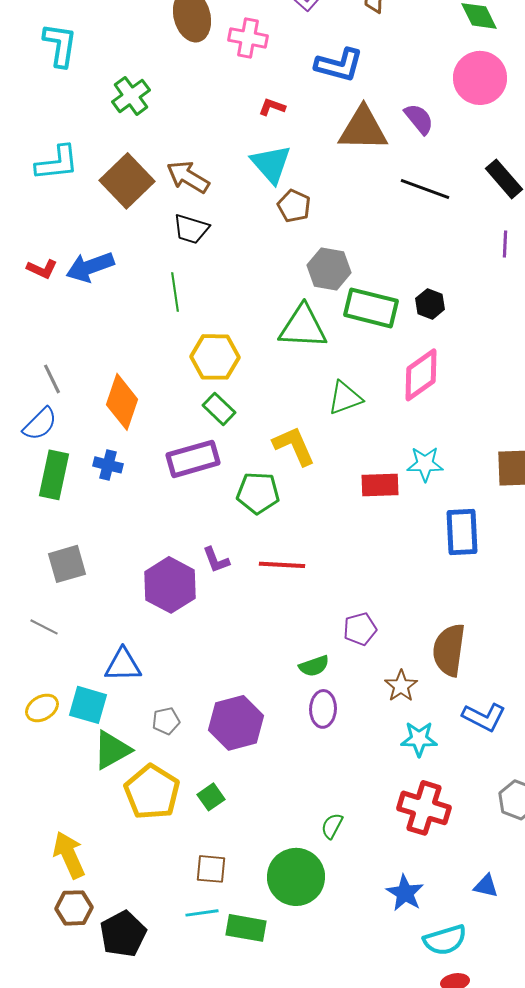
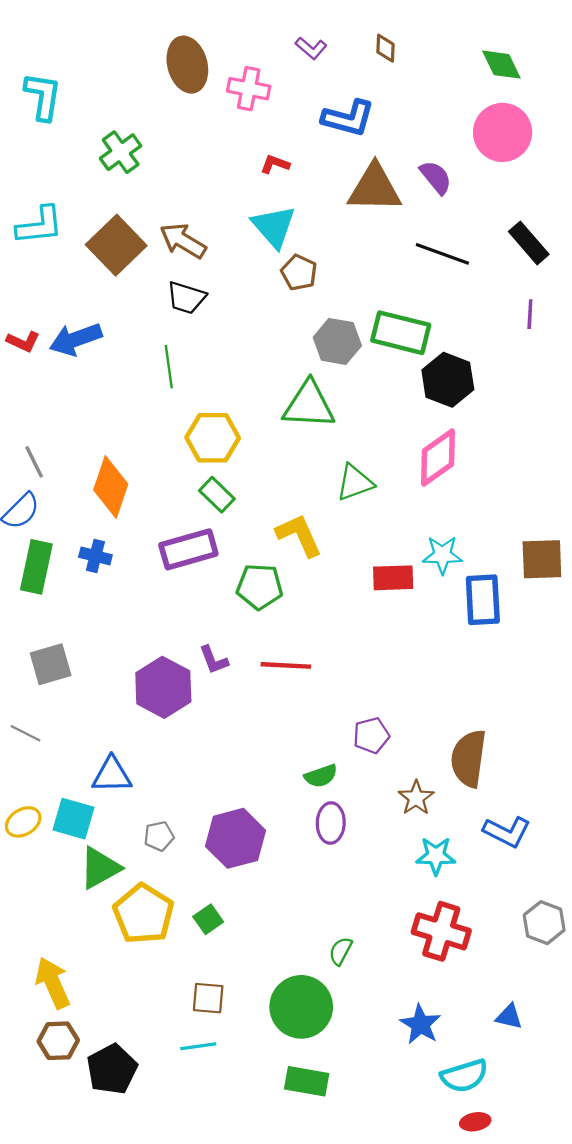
black hexagon: (430, 304) -> (448, 380), size x1.6
green rectangle: (371, 308) -> (401, 333), moved
blue rectangle: (462, 532) -> (483, 600), moved
green rectangle: (246, 928) -> (307, 1081), moved

